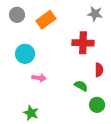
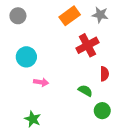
orange rectangle: (46, 20) -> (70, 16), moved
red cross: (83, 43) -> (87, 45), turned -30

